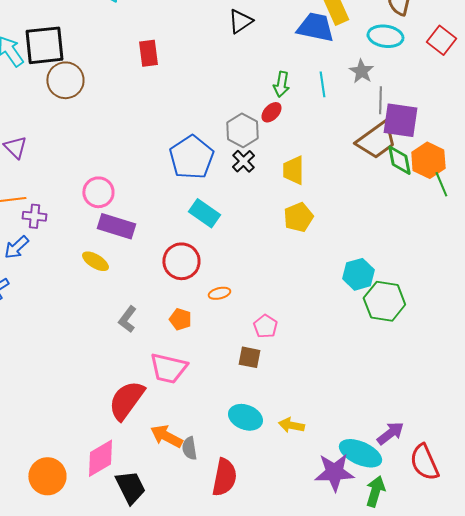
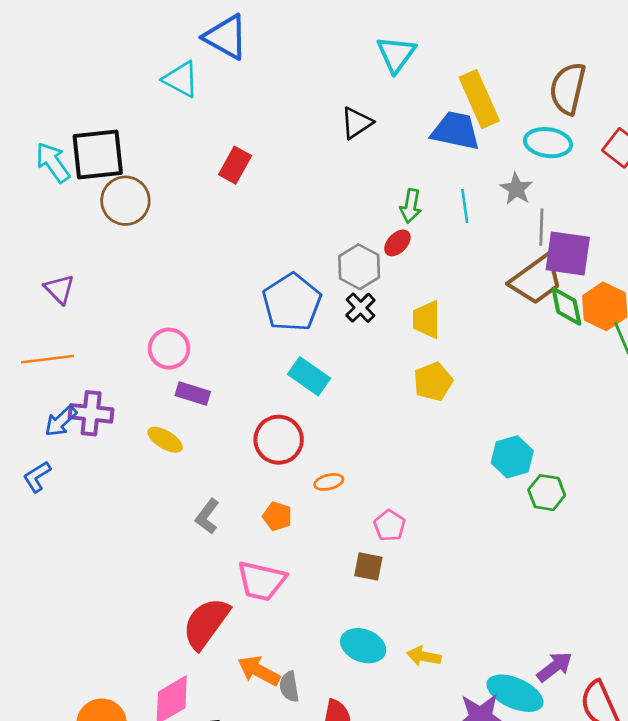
red rectangle: (148, 53) -> (235, 165), turned 36
purple cross: (34, 216) -> (91, 413), moved, size x1.4
purple rectangle: (116, 226) -> (193, 393), size x0.7
green hexagon: (384, 301) -> (547, 493), size x0.7

